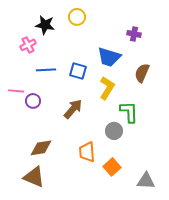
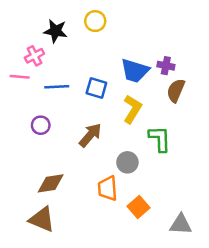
purple cross: (134, 34) -> (166, 66), moved
pink line: (16, 91) -> (20, 77), moved
gray circle: (114, 131) -> (127, 162), moved

